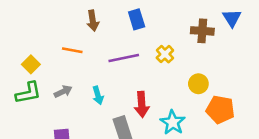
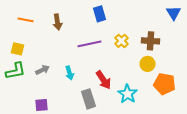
brown arrow: (93, 21) -> (58, 22), moved
brown cross: (202, 31) -> (150, 41), moved
orange line: (72, 50) -> (26, 20), moved
yellow square: (31, 64) -> (18, 49), turned -32
red arrow: (142, 104) -> (104, 80), turned -30

